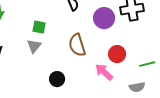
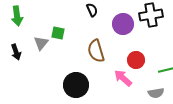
gray triangle: (34, 46) -> (41, 43), moved
black circle: (57, 79) -> (76, 85), size x1.6

